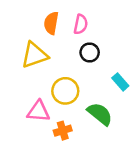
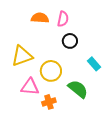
orange semicircle: (51, 23) -> (40, 18), turned 84
yellow triangle: (35, 55) -> (22, 56), moved

